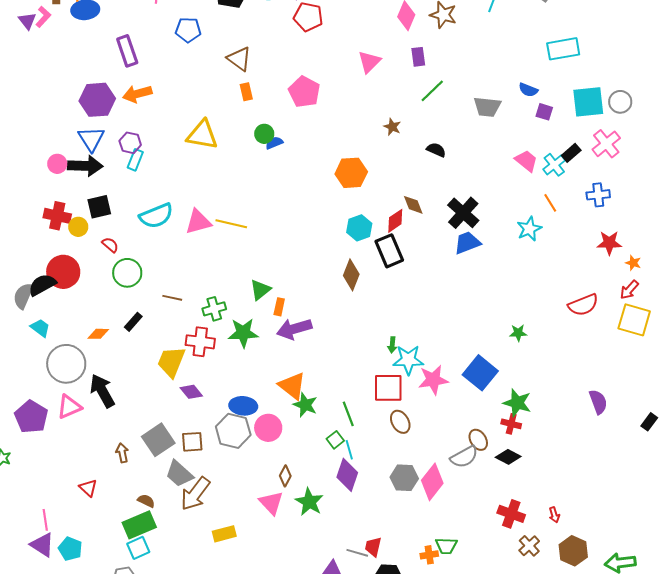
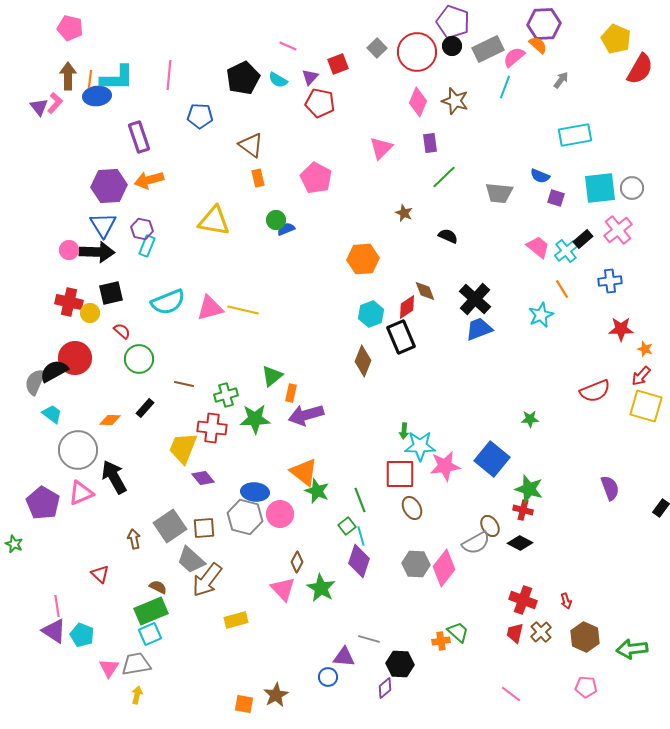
green trapezoid: (446, 546) -> (458, 632), turned -140
red trapezoid: (373, 547) -> (515, 633), moved

